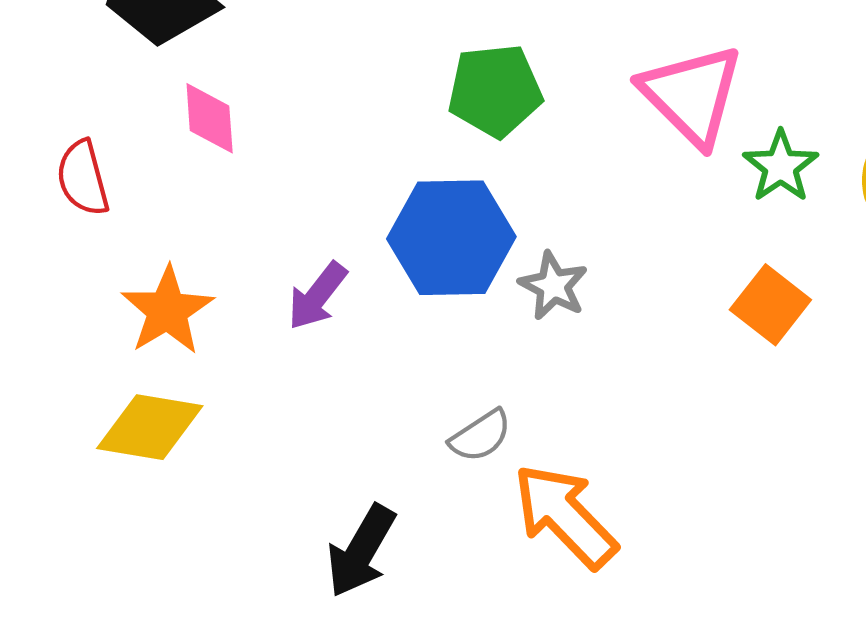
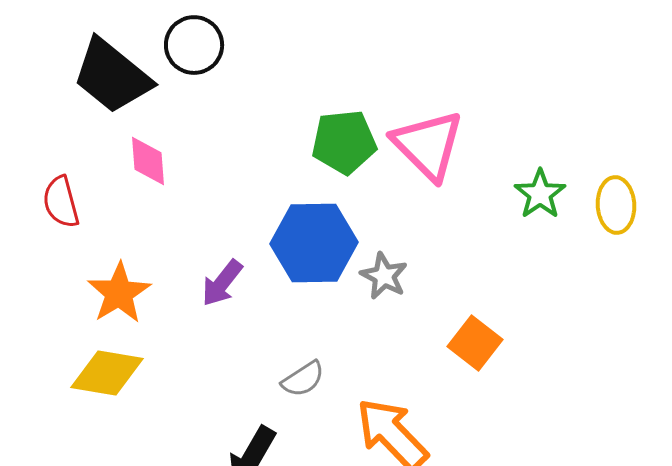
pink triangle: (692, 95) -> (428, 145), moved
orange square: (770, 305) -> (475, 343), moved
gray semicircle: (480, 436) -> (303, 379), moved

